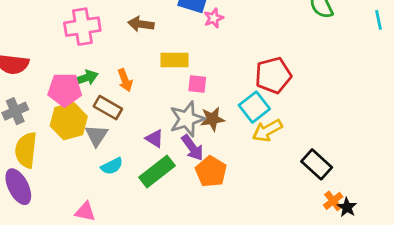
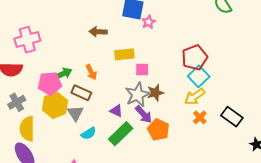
pink cross: (82, 27) -> (27, 40), moved
cyan square: (254, 107) -> (199, 76), moved
orange cross: (333, 201) -> (200, 117), moved

